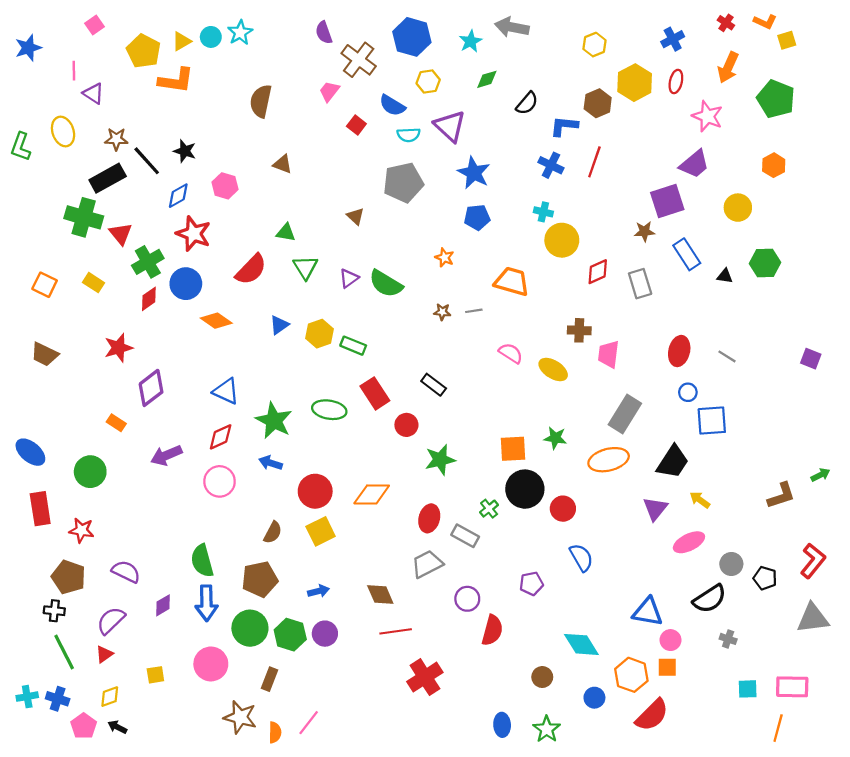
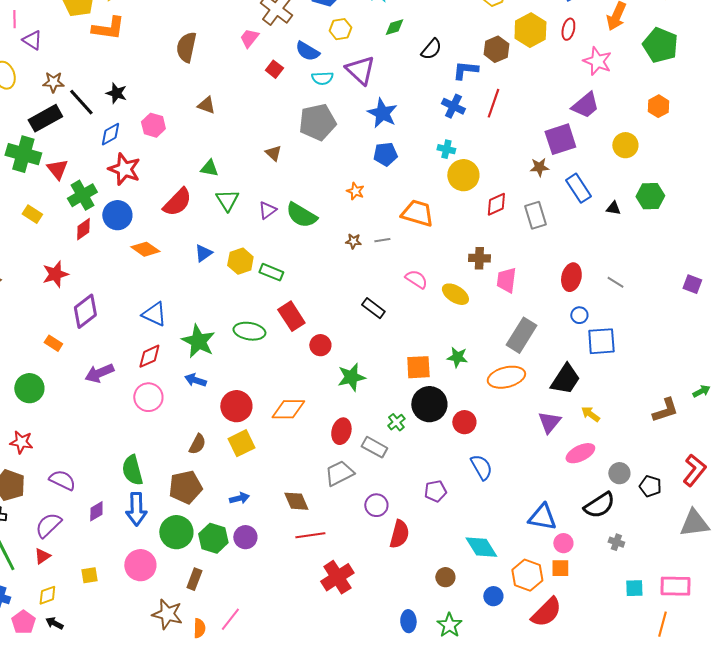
black rectangle: (434, 385) -> (373, 308), moved

